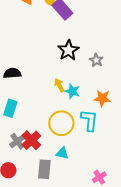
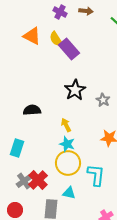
black semicircle: (12, 73) -> (32, 110), moved
cyan star: (72, 91) -> (67, 144), moved
cyan L-shape: (89, 120) -> (96, 175), moved

